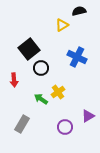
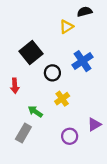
blue cross: (77, 57) -> (83, 61), turned 30
black circle: (41, 68) -> (52, 73), moved
green arrow: (41, 99) -> (35, 112), moved

